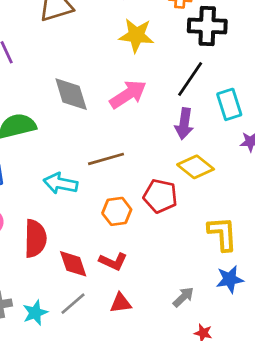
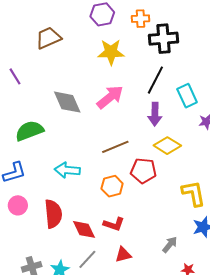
brown line: (106, 159) -> (115, 147), moved

